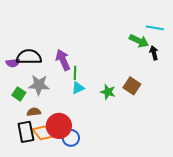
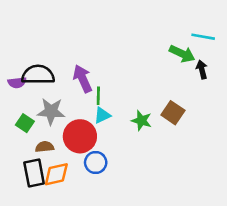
red circle: (59, 126) -> (80, 136), moved
orange diamond: (43, 133) -> (56, 174), turned -65
blue circle: (71, 138) -> (96, 162), moved

